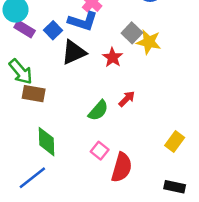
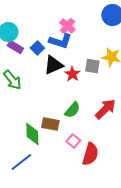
gray square: (132, 33) -> (92, 66), moved, turned -35
red star: (113, 57) -> (72, 74), moved
brown rectangle: (34, 94) -> (50, 124), moved
red arrow: (127, 99) -> (105, 109), moved, size x1.6

